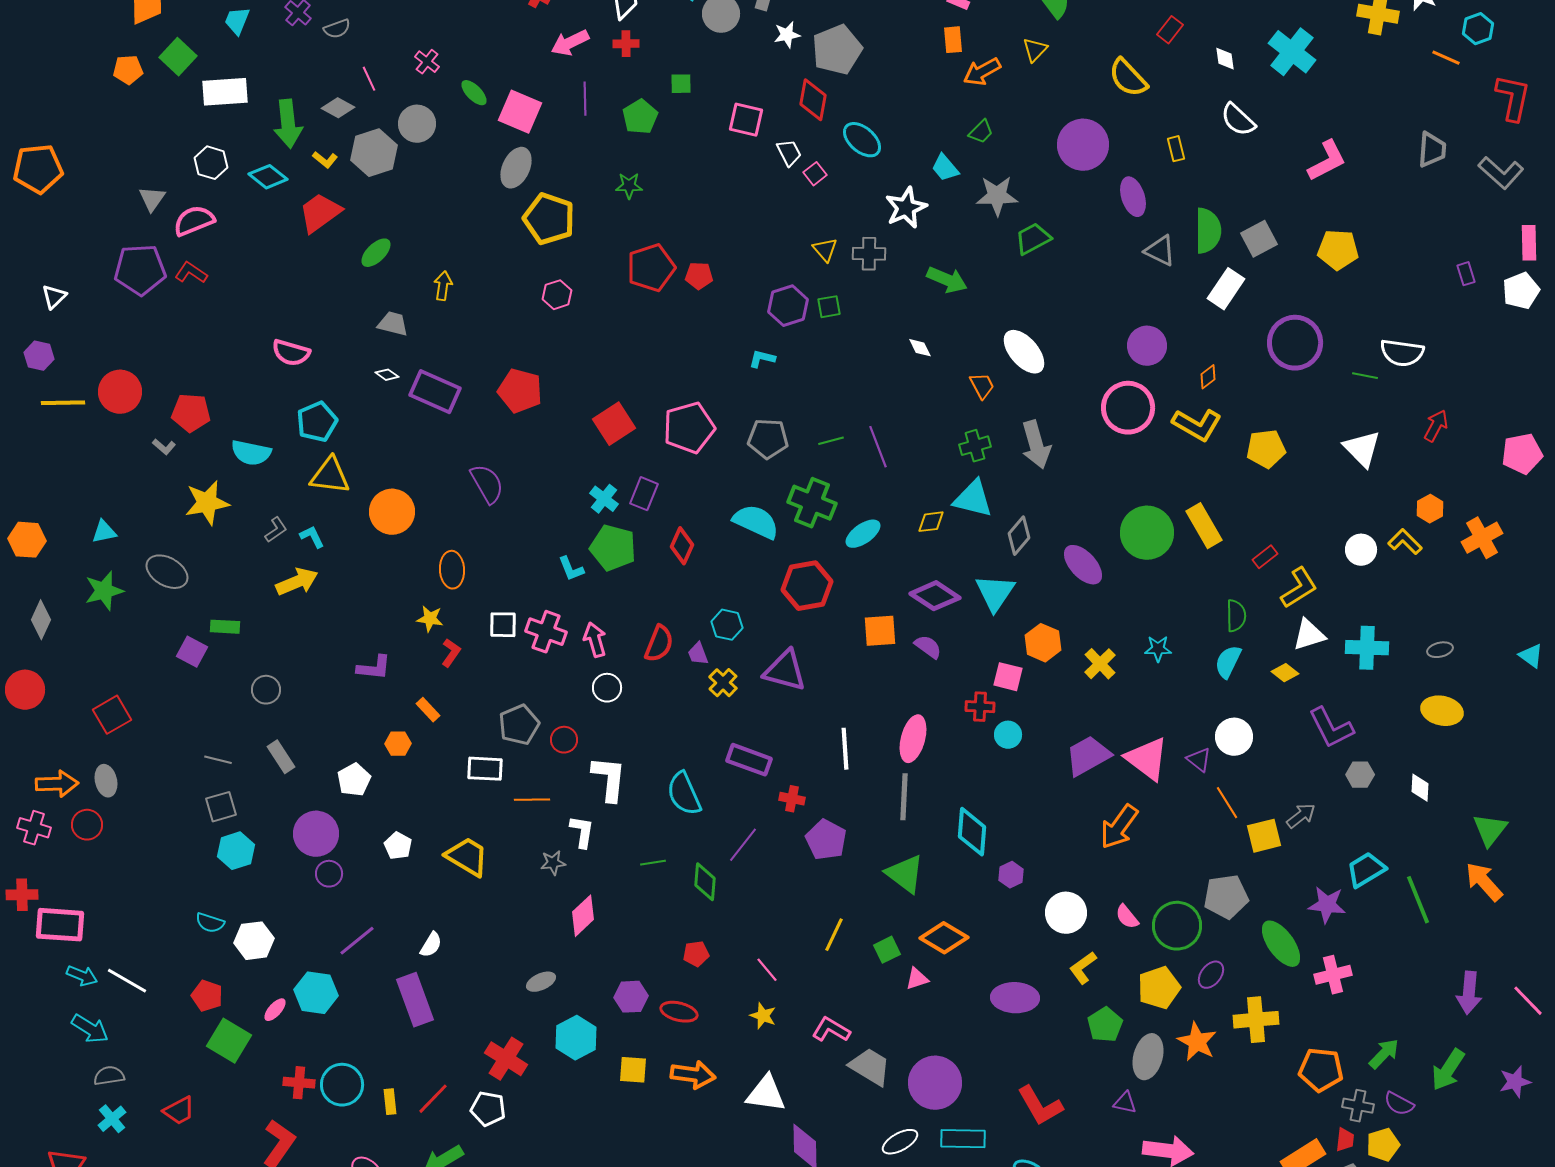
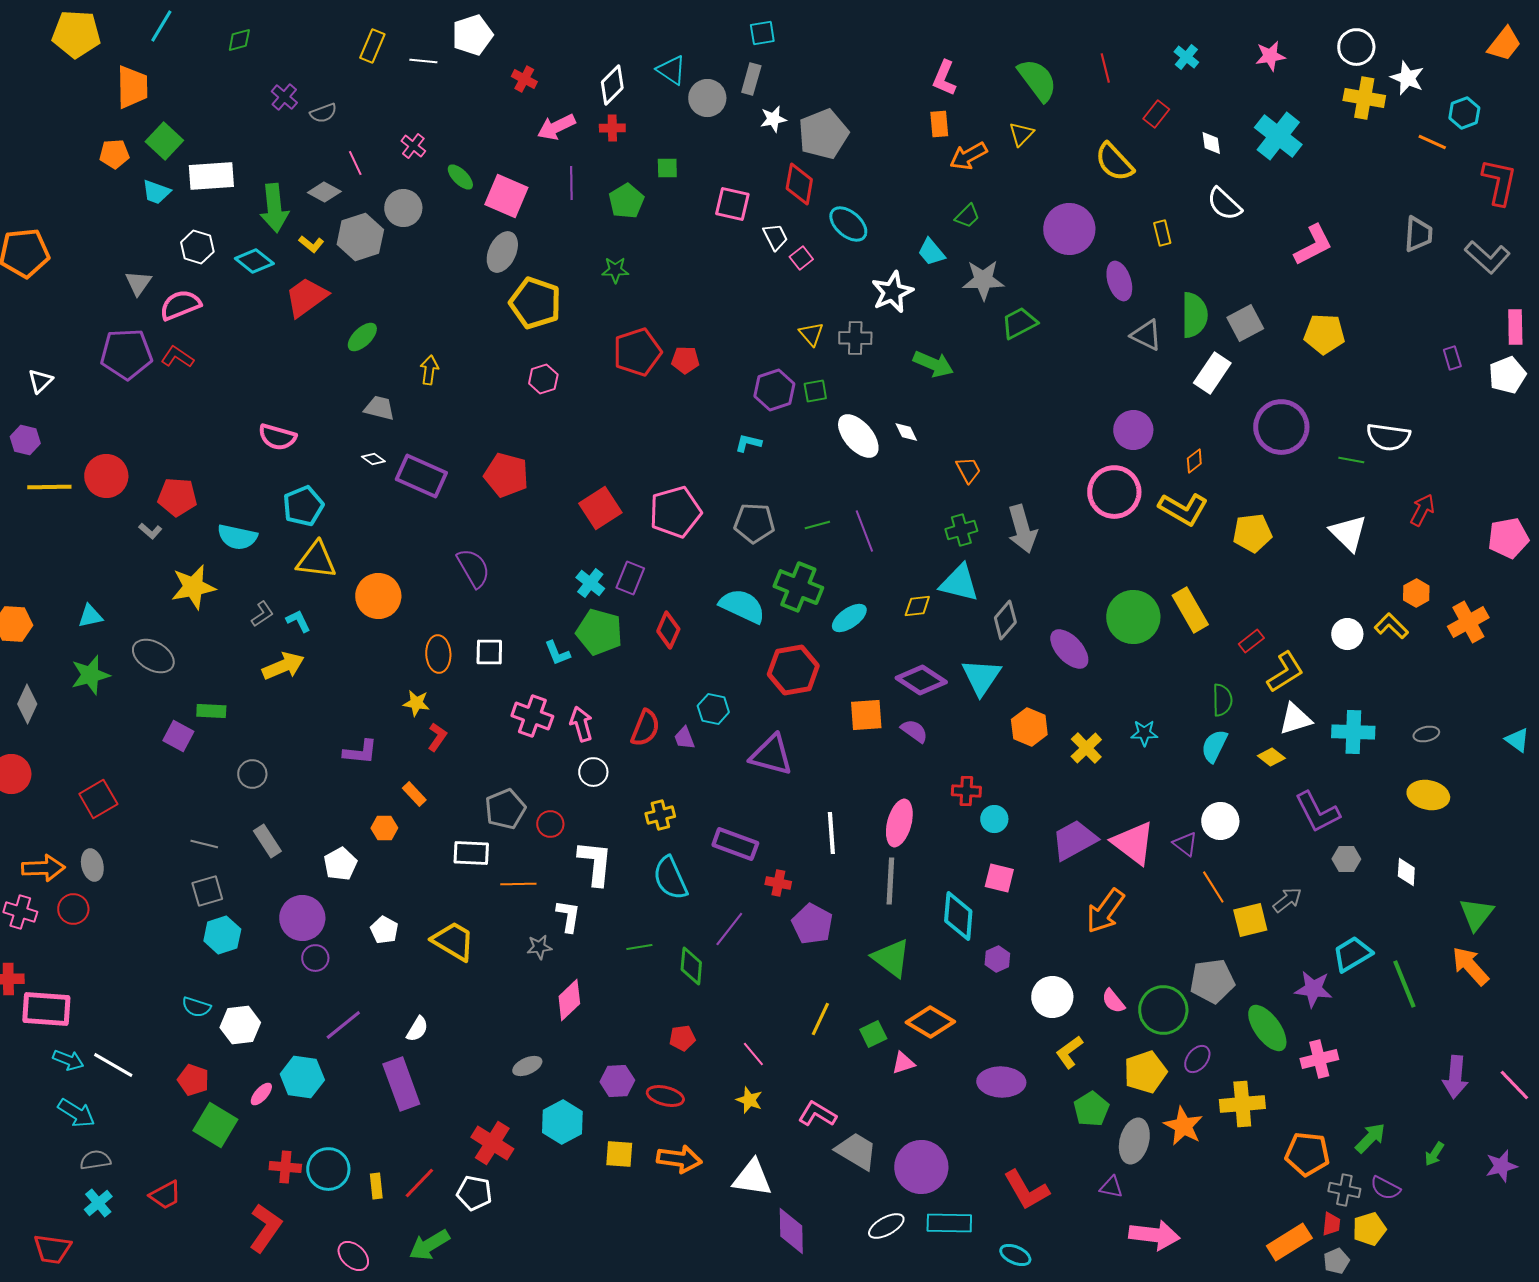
cyan trapezoid: (237, 21) -> (156, 192), moved, turned -92
white ellipse: (1024, 352) -> (858, 436), moved
white square: (503, 625) -> (489, 652), moved
pink square: (1008, 677) -> (999, 878), moved
yellow cross: (723, 683) -> (660, 815), moved, turned 32
green arrow: (1448, 1070) -> (1434, 1154), size x0.6

